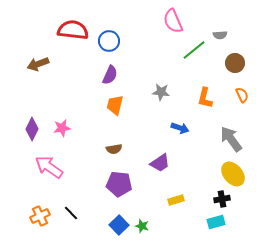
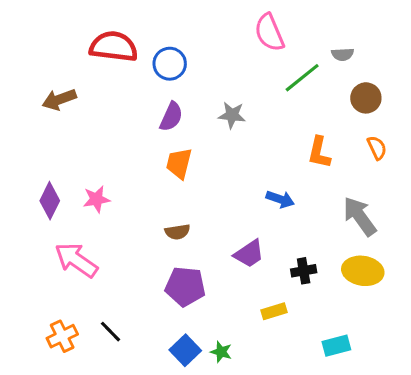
gray star: (161, 92) -> (232, 115), moved
yellow ellipse: (233, 174) -> (363, 271), turned -40
black cross: (222, 199) -> (304, 271), moved

